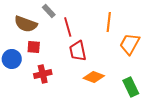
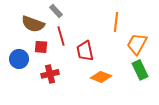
red line: (68, 27) -> (61, 36), moved
green rectangle: (131, 87) -> (140, 70), moved

